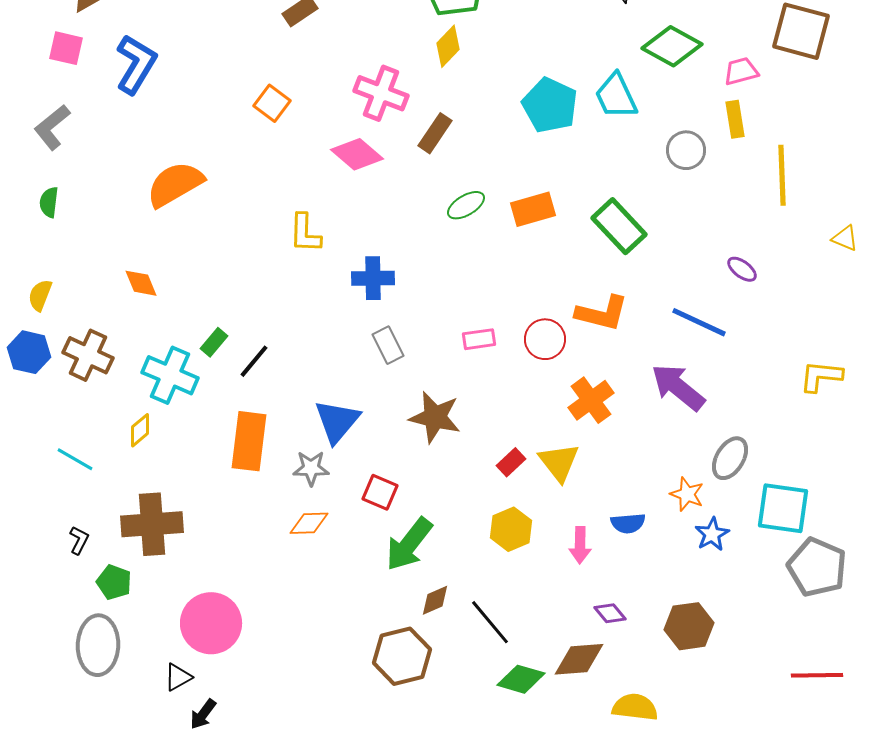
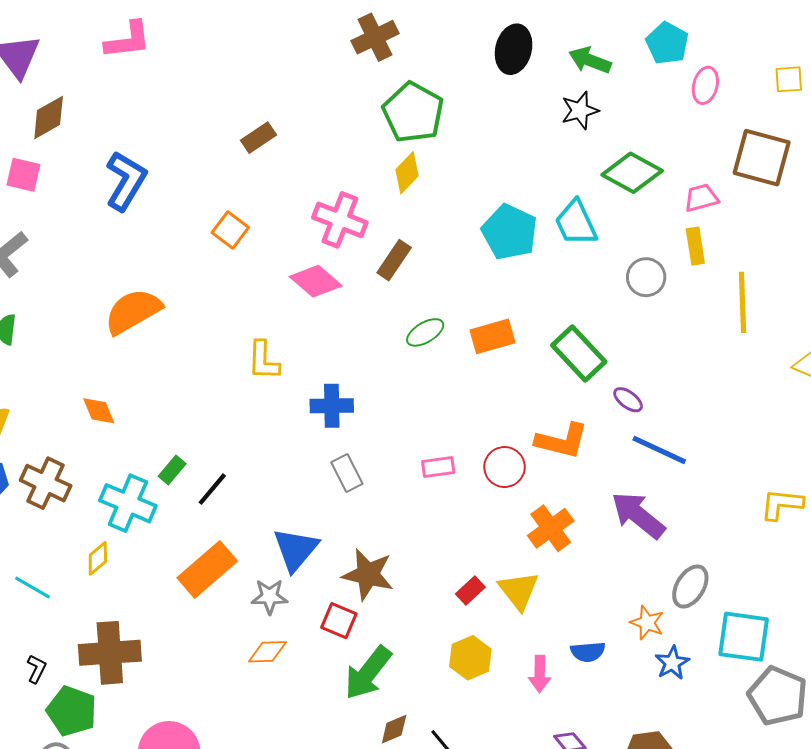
blue L-shape: (136, 64) -> (126, 181), moved
purple ellipse: (742, 269) -> (628, 400), moved
brown star: (435, 417) -> (368, 574), moved
orange rectangle: (249, 441) -> (207, 569), turned 42
green pentagon: (114, 582) -> (72, 711), size x1.4

